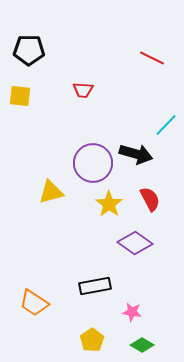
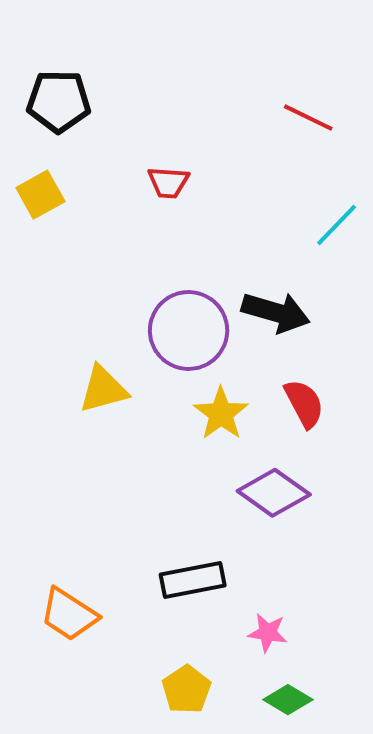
yellow square: (20, 96) -> (40, 195), turned -35
cyan line: (166, 125) -> (337, 225), moved

